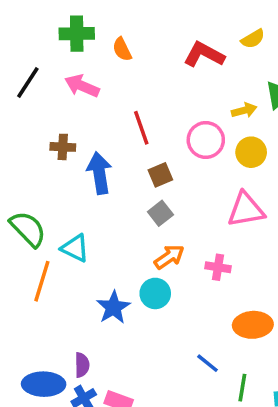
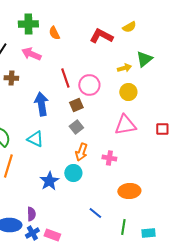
pink circle: (206, 140) -> (89, 85), moved
brown cross: (63, 147) -> (11, 78), moved
cyan triangle: (75, 248) -> (35, 139), moved
orange arrow: (169, 257) -> (81, 152), turned 144
blue line: (208, 363) -> (95, 213), moved

